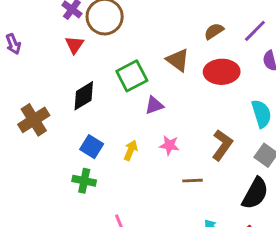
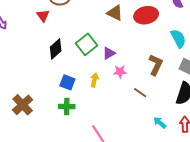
green square: (132, 76) -> (86, 44), moved
purple triangle: (154, 105) -> (109, 53), moved
brown cross: (34, 120) -> (23, 105), moved
brown line: (192, 181) -> (140, 93), turned 48

